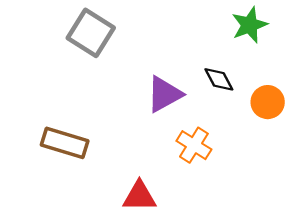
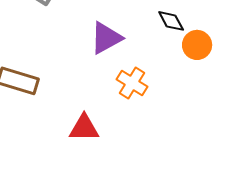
black diamond: (219, 79) -> (171, 21), moved

